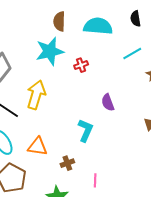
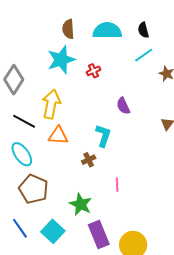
black semicircle: (135, 19) -> (143, 30), moved
orange triangle: (38, 147) -> (58, 136), moved
brown cross: (67, 163) -> (89, 160), moved

